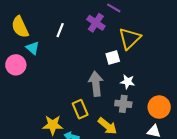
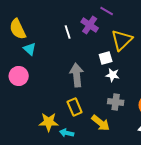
white line: (60, 30) -> (68, 32), moved, turned -40
pink circle: (16, 65) -> (19, 76), moved
white star: (128, 82) -> (113, 75), moved
gray arrow: (96, 84) -> (77, 75), moved

